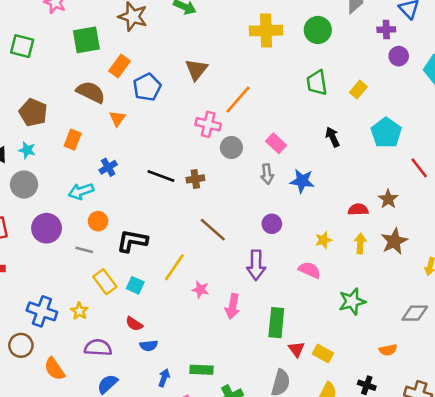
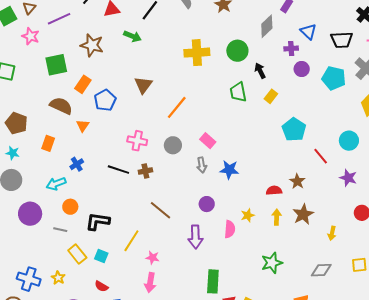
pink cross: (208, 124) -> (137, 141), moved
black arrow: (333, 137) -> (260, 71), moved
pink semicircle: (309, 270) -> (230, 229), moved, turned 72
pink arrow: (232, 306) -> (150, 282), moved

